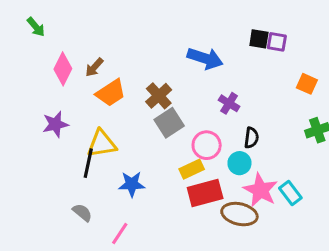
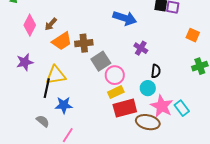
brown cross: (159, 96) -> (84, 43), moved, turned 36
pink circle: (207, 145) -> (115, 75), moved
blue star: (132, 184) -> (64, 105), moved

